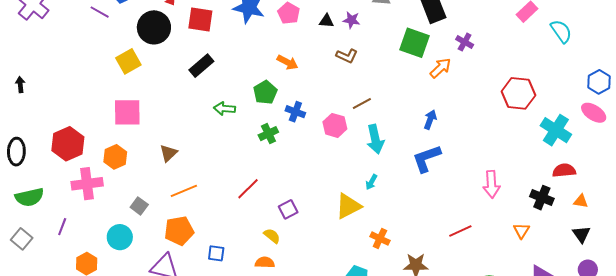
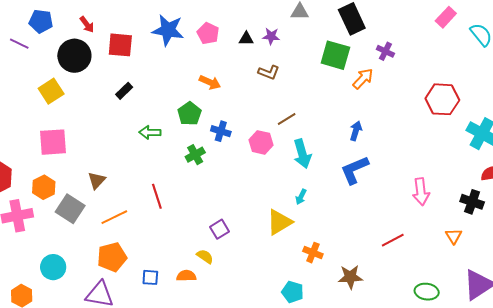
black rectangle: (201, 66) -> (124, 91), size x0.7
red line: (248, 189) -> (157, 196), moved, turned -60
gray square: (139, 206) -> (70, 209), moved, size x1.6
orange semicircle: (265, 262) -> (186, 276), moved

